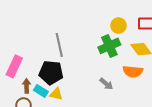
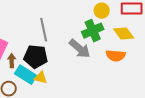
gray arrow: (106, 84) -> (80, 49), moved, size x1.6
brown arrow: (27, 86) -> (12, 61), moved
cyan rectangle: (41, 91) -> (26, 75), size x1.5

